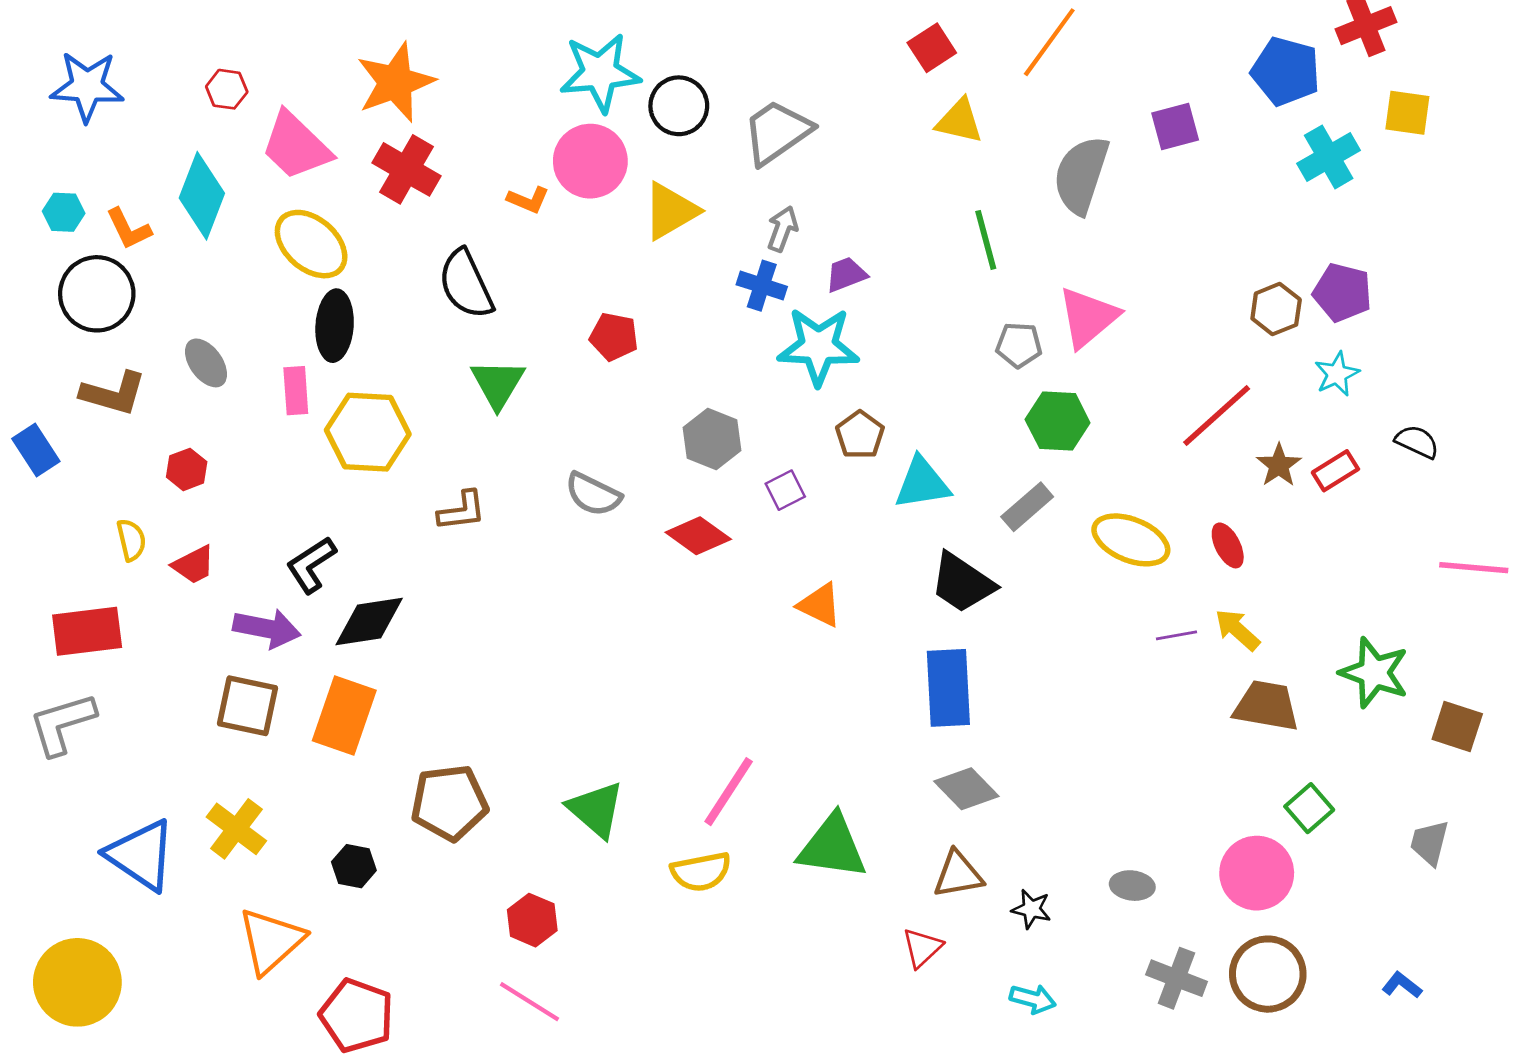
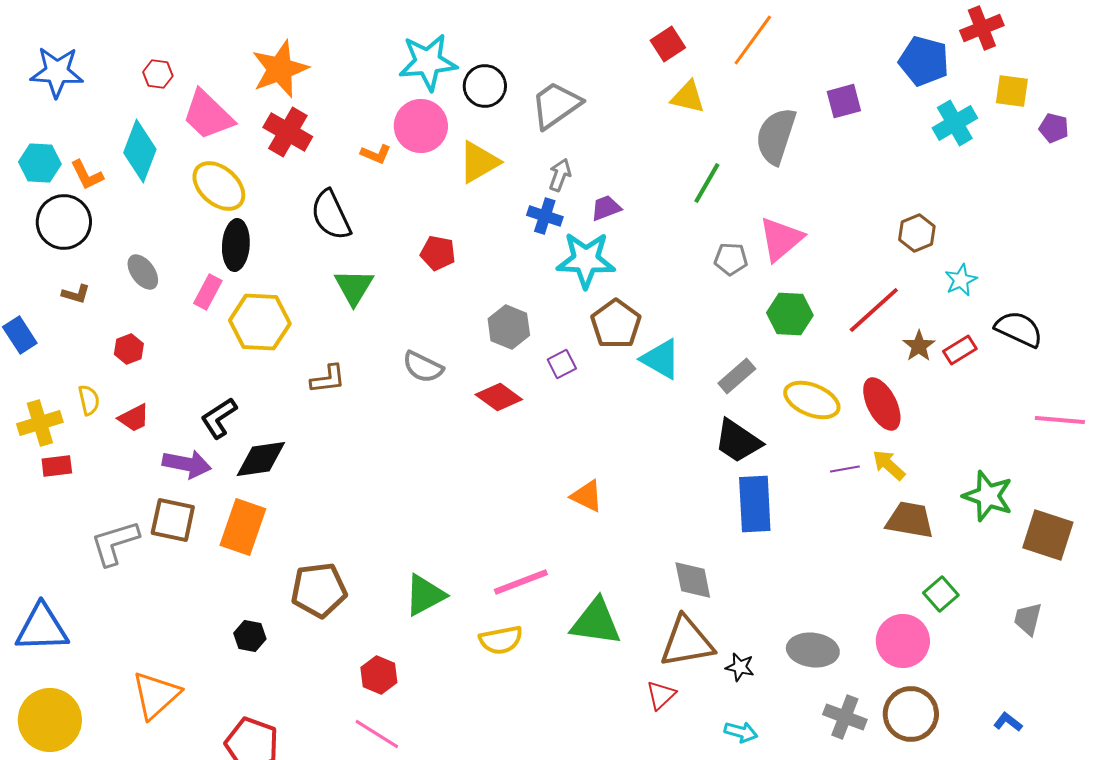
cyan hexagon: (64, 212) -> (40, 163), size x1.4
green line: (986, 240) -> (707, 183), turned 45
purple pentagon: (1342, 292) -> (1054, 128), moved, size x0.7
pink rectangle: (296, 391) -> (208, 292), turned 32
brown L-shape: (113, 393) -> (76, 294), size x0.6
green hexagon: (1058, 421) -> (790, 314), moved
brown pentagon: (860, 435) -> (616, 324), size x1.4
black semicircle: (1417, 442) -> (1019, 329), size x1.5
cyan triangle: (922, 483) -> (661, 359), turned 39
red ellipse: (1228, 545) -> (882, 404), size x1.6
black trapezoid: (962, 583) -> (738, 441), moved
orange triangle: (820, 605) -> (587, 496), moved
red rectangle: (87, 631) -> (57, 466), size x0.6
blue rectangle: (948, 688) -> (755, 504), moved
gray L-shape: (62, 724) -> (115, 543), moved
brown square: (1457, 727) -> (1048, 535), size x1.4
gray diamond: (966, 789) -> (693, 580), turned 33
pink line: (729, 792) -> (521, 582), turned 36
green triangle: (596, 810) -> (425, 595), turned 51
yellow cross: (236, 829) -> (40, 423), moved, turned 36
blue triangle: (141, 855) -> (42, 628), moved, turned -36
brown triangle: (958, 874) -> (687, 642), size x1.5
gray ellipse: (1132, 886) -> (813, 650), size x1.6
orange triangle: (271, 941) -> (156, 695), moved

